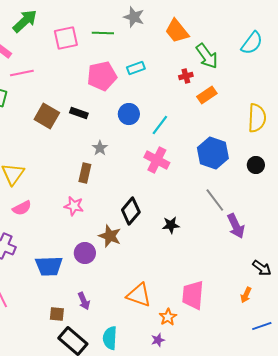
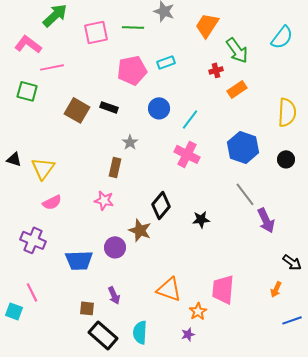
orange trapezoid: (177, 31) -> (207, 25), turned 72

